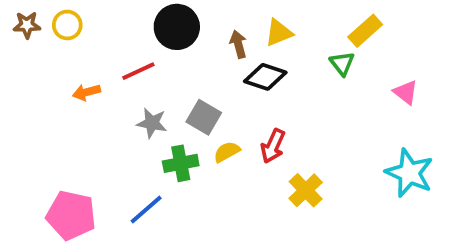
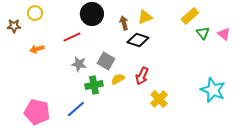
brown star: (27, 25) -> (14, 26), moved
green triangle: (342, 63) -> (203, 33), moved
orange arrow: (86, 92) -> (37, 49), moved
pink triangle: (406, 92) -> (224, 34), moved

